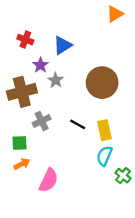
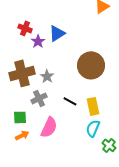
purple star: (40, 65) -> (38, 41), moved
gray star: (56, 80) -> (47, 76), moved
pink semicircle: (49, 180) -> (49, 127), moved

